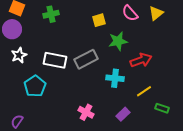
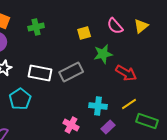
red arrow: (141, 60) -> (126, 73), turned 50
cyan cross: (115, 78) -> (98, 106), moved
green rectangle: (162, 108) -> (147, 121), size x1.5

